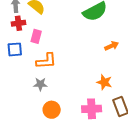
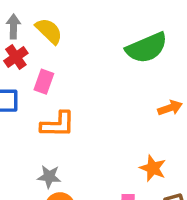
red cross: (18, 23) -> (16, 57), turned -32
gray star: (40, 84) -> (49, 177), moved

